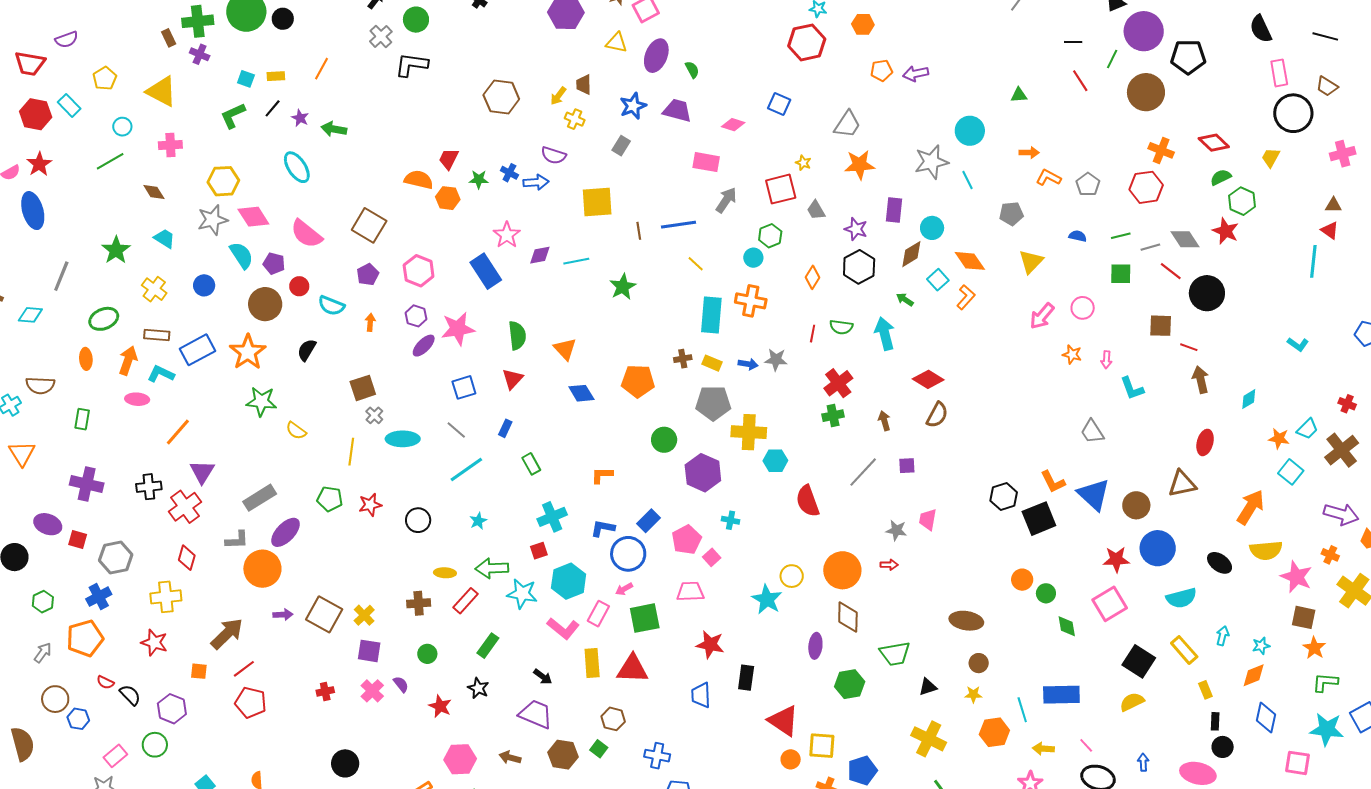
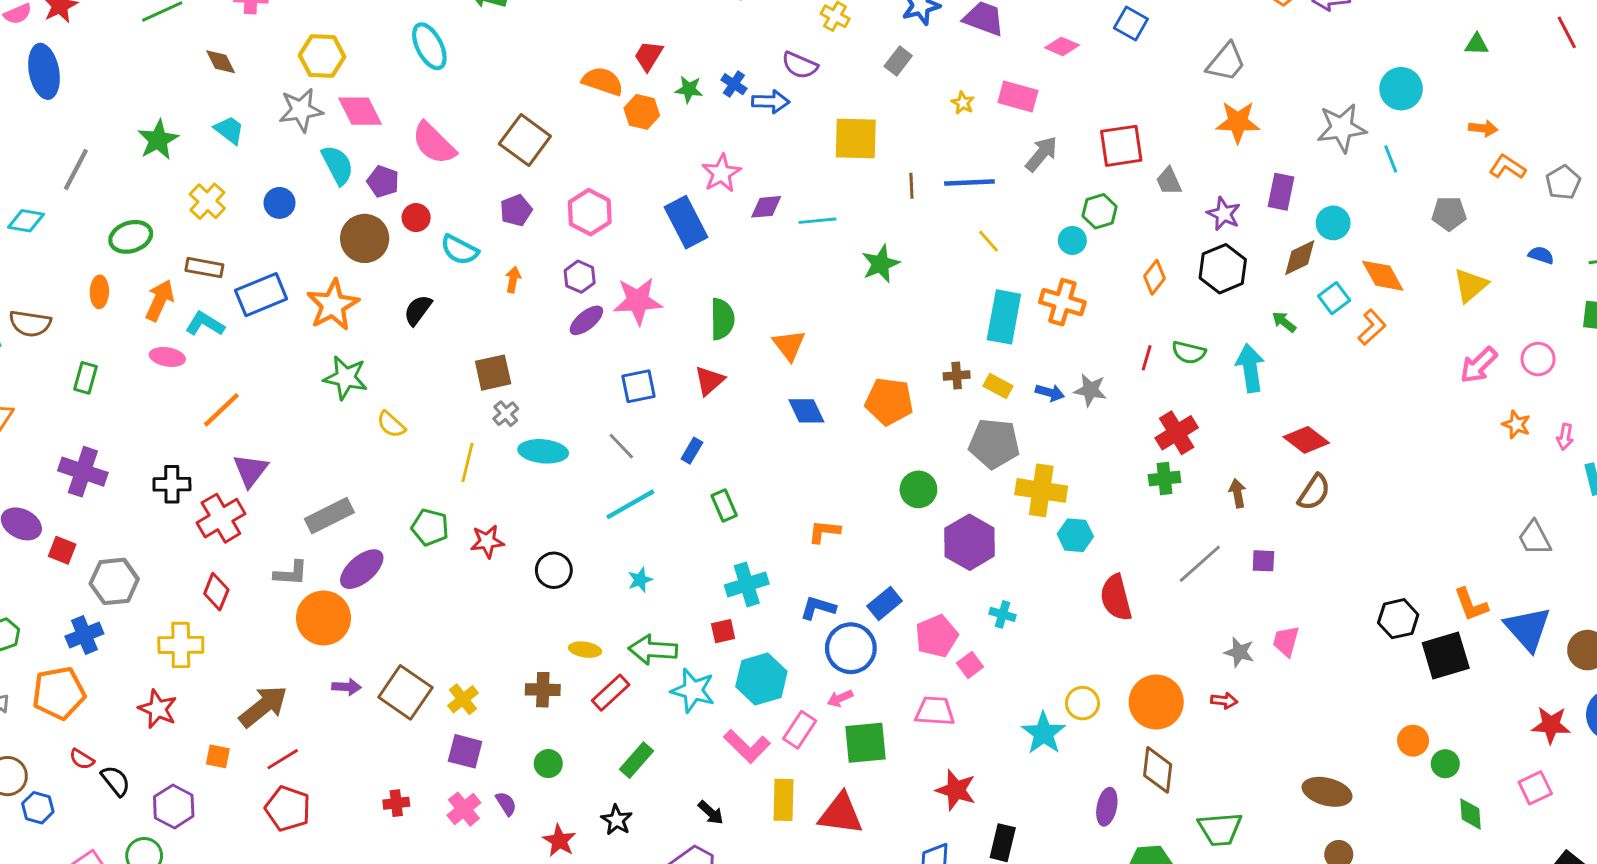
yellow star: (803, 163) -> (963, 103), moved
pink square: (1110, 604) -> (1535, 788), size x0.7

